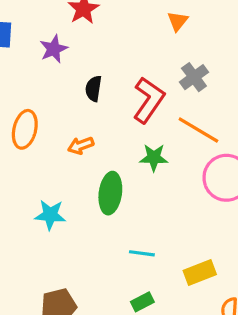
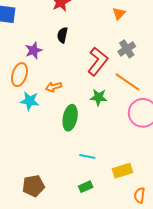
purple star: (54, 49) -> (34, 50), moved
black semicircle: (93, 89) -> (62, 35), moved
cyan star: (50, 215) -> (30, 101), moved

